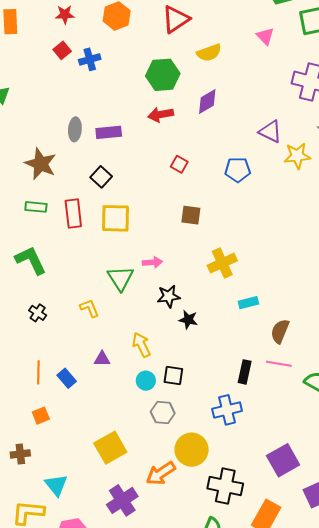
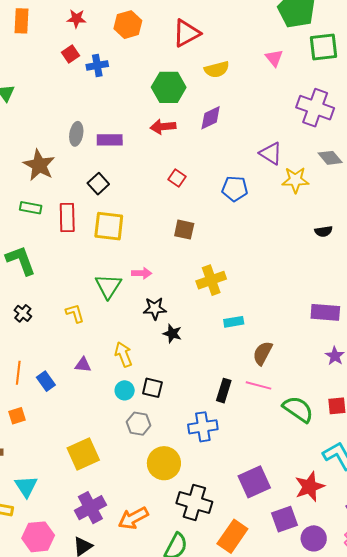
orange arrow: (161, 473) -> (133, 518), moved

